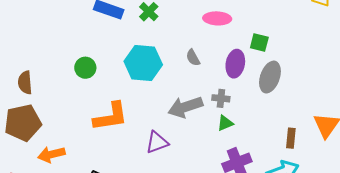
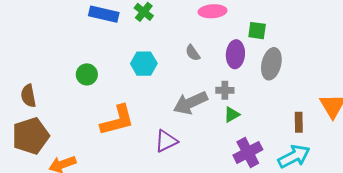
cyan hexagon: (143, 63) -> (144, 64), size x0.7

